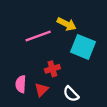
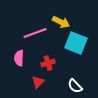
pink semicircle: (21, 84) -> (19, 58), moved
white semicircle: (71, 94) -> (75, 86), moved

